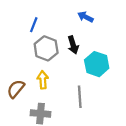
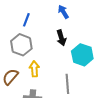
blue arrow: (85, 17) -> (63, 12), moved, turned 32
gray hexagon: (46, 48) -> (21, 45), moved

